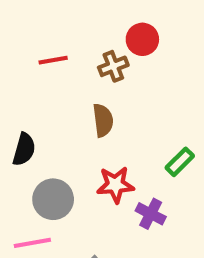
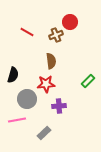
red line: (53, 60) -> (27, 32), turned 40
red star: (115, 185) -> (46, 84), moved
purple cross: (151, 214) -> (59, 106), moved, turned -32

